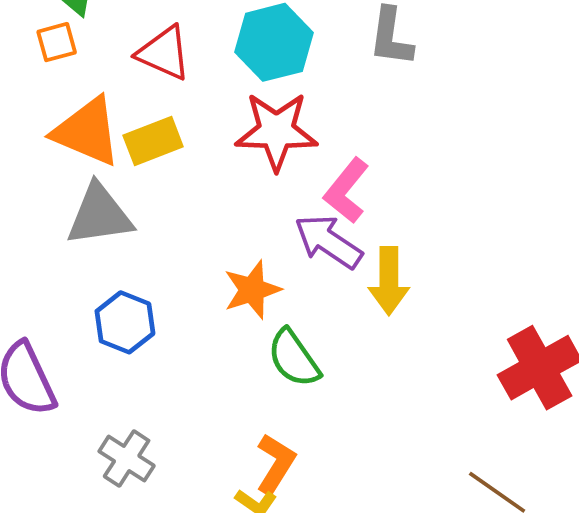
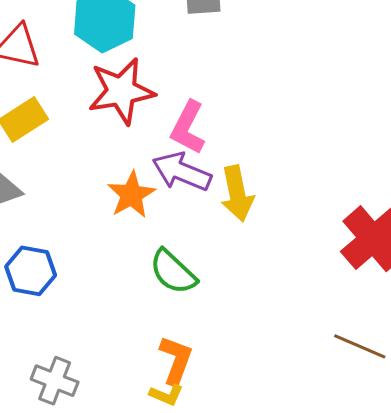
orange star: (252, 290) -> (131, 195), moved

